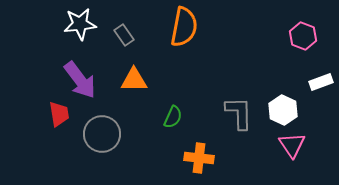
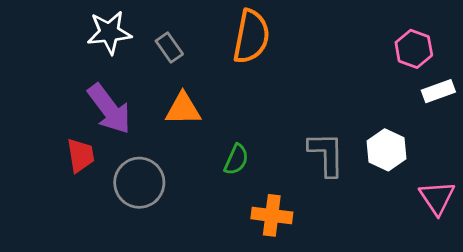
white rectangle: (321, 82) -> (438, 91), moved
pink triangle: (292, 145) -> (437, 198), moved

